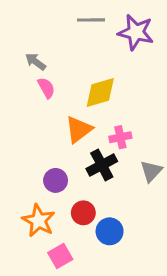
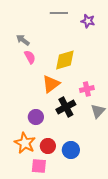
purple star: (136, 32) -> (88, 21), size x0.6
pink cross: (120, 137) -> (87, 89), moved
red circle: (83, 213) -> (48, 146), moved
pink square: (60, 256) -> (39, 166), turned 35

